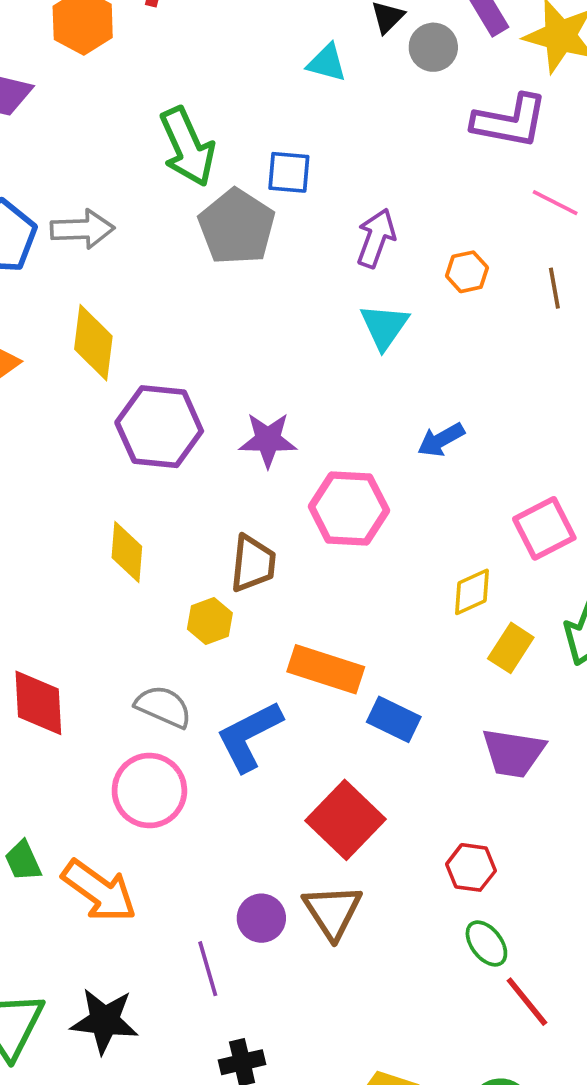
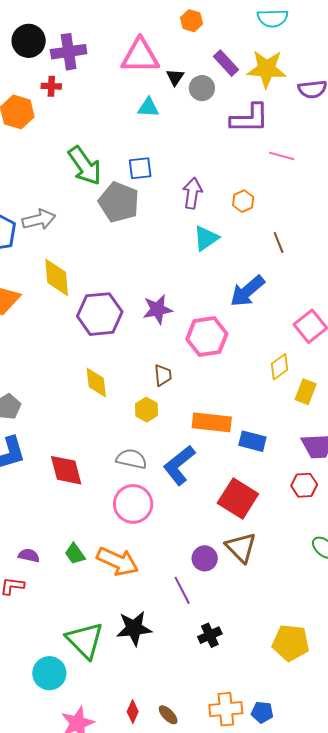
brown line: (554, 288) -> (279, 242), moved
cyan triangle: (384, 326) -> (206, 238), turned 32
blue arrow: (441, 440) -> (247, 291), size x1.5
brown trapezoid: (253, 563) -> (163, 375), size x0.7
red hexagon: (471, 867) -> (304, 485), moved

